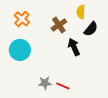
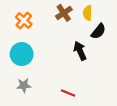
brown cross: (59, 25) -> (64, 13), moved
gray star: (45, 83) -> (24, 85), moved

